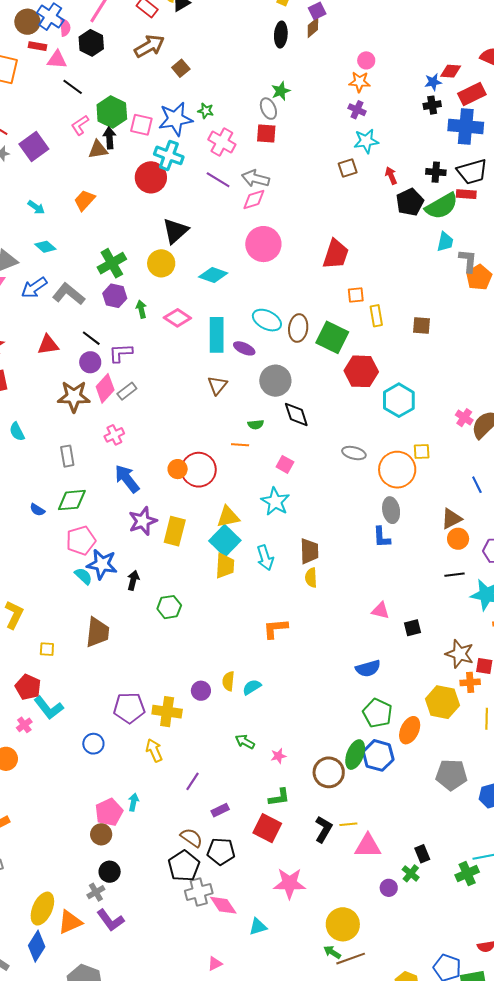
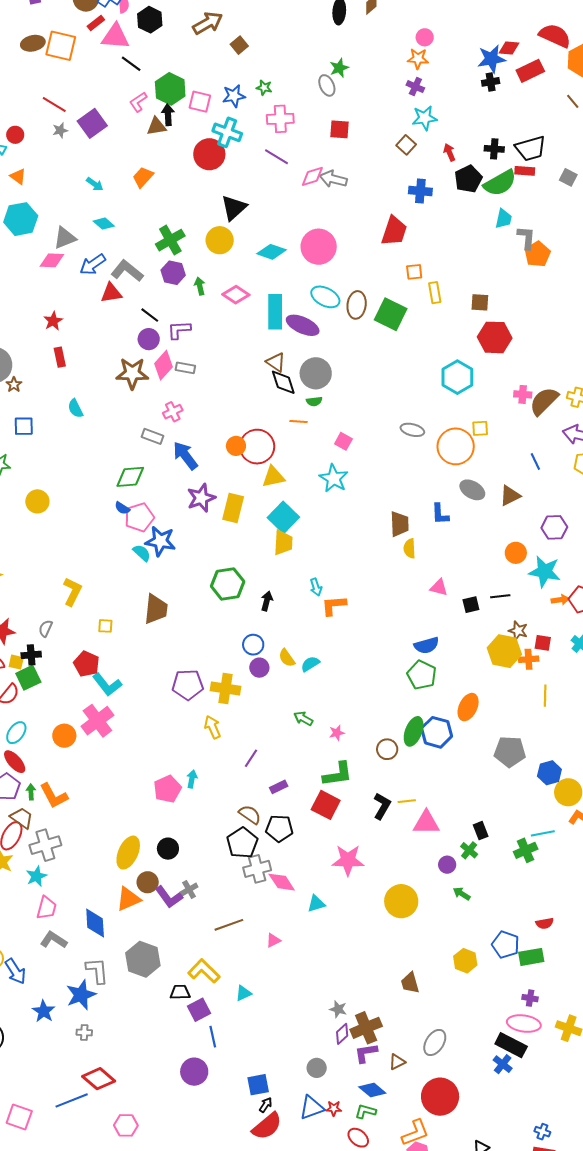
red rectangle: (37, 46) -> (96, 23), turned -48
pink triangle: (57, 60) -> (115, 37), size x1.4
blue star: (433, 82) -> (491, 59), size x1.6
blue star: (175, 119) -> (234, 96), size x0.7
blue cross: (466, 126) -> (420, 191), moved, size x0.7
red square: (266, 134) -> (339, 129), moved
pink cross: (222, 142) -> (280, 119), turned -32
brown square: (348, 168) -> (406, 145), turned -30
gray arrow: (256, 179) -> (333, 179), moved
pink circle: (263, 244) -> (319, 247), moved
red triangle: (48, 345) -> (111, 293), moved
purple ellipse: (244, 348) -> (303, 325), size x1.5
red hexagon: (361, 371) -> (495, 337), moved
gray circle: (275, 381) -> (316, 373), moved
brown triangle: (217, 385) -> (276, 362), turned -35
gray rectangle: (127, 391) -> (185, 368), turned 48
black diamond: (296, 414) -> (283, 382), moved
pink cross: (464, 418) -> (523, 394), turned -30
gray rectangle: (67, 456) -> (153, 436), moved, turned -60
blue semicircle: (37, 510) -> (122, 508), moved
gray ellipse: (391, 510) -> (472, 490), moved, turned -50
yellow triangle: (228, 517) -> (273, 477), moved
orange circle: (458, 539) -> (516, 553), moved
brown trapezoid: (309, 551) -> (399, 524), moved
cyan arrow: (265, 558) -> (316, 587), moved, size x0.7
black line: (454, 575) -> (500, 596), moved
yellow semicircle: (311, 578) -> (409, 548), moved
black arrow: (133, 580) -> (267, 601), moved
green hexagon: (169, 607) -> (228, 584), size x1.4
brown star: (460, 654) -> (518, 631), size x0.7
yellow semicircle: (228, 681) -> (287, 658), turned -42
yellow hexagon: (442, 702) -> (504, 651), moved
green pentagon: (378, 713) -> (422, 675), moved
pink cross: (24, 725) -> (97, 721), moved, size x2.0
blue circle: (93, 744) -> (253, 645), moved
brown circle: (329, 772) -> (387, 749), size x0.7
green L-shape: (279, 797) -> (338, 774), size x1.4
brown circle: (101, 834) -> (148, 882), moved
gray cross: (96, 892) -> (189, 890), moved
yellow ellipse: (42, 909) -> (128, 853), moved
blue diamond: (37, 946) -> (95, 923), turned -36
green arrow: (332, 952) -> (462, 894), moved
brown line: (351, 959) -> (229, 925), moved

